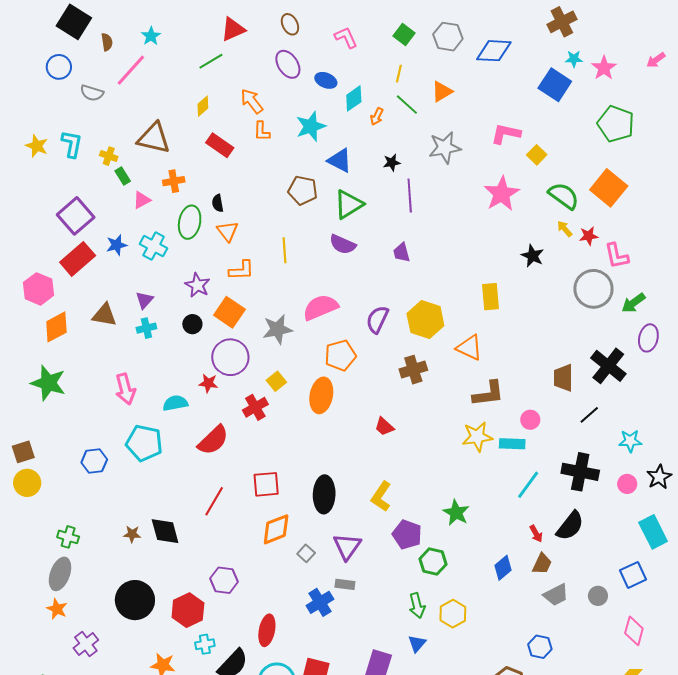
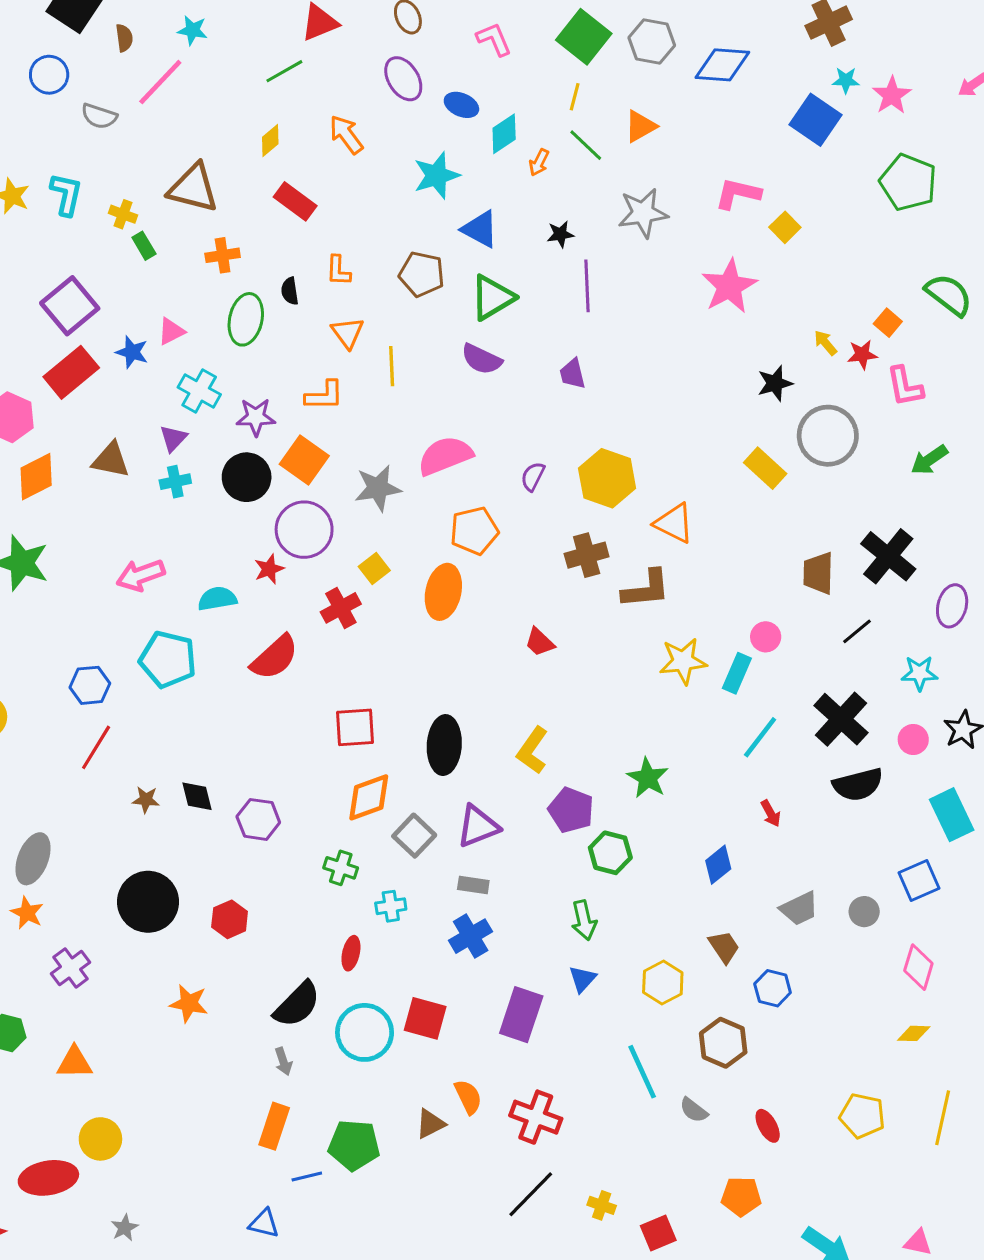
green square: (404, 35) -> (584, 37), size x1.6
cyan star: (151, 36) -> (193, 30), turned -30
orange L-shape: (262, 131) -> (338, 271), moved
orange square: (609, 188) -> (888, 323), moved, size x0.5
green semicircle: (564, 196) -> (949, 295), moved
pink triangle: (142, 200) -> (171, 331), moved
orange triangle: (228, 231) -> (348, 333), moved
blue star: (117, 245) -> (132, 352), turned 30
cyan cross: (154, 246) -> (199, 391), moved
black star: (533, 256) -> (775, 383), turned 30
purple star: (198, 285) -> (256, 417), turned -30
gray circle: (593, 289) -> (828, 436), moved
yellow rectangle: (490, 297) -> (765, 468), moved, turned -44
purple semicircle: (377, 319) -> (533, 476), size x0.7
black circle: (192, 324) -> (247, 477), size x1.6
purple ellipse: (648, 338) -> (952, 606), moved
red star: (208, 383) -> (269, 569), turned -30
pink arrow: (125, 389) -> (141, 575), turned 84
brown L-shape: (488, 394) -> (646, 589), moved
cyan rectangle: (512, 444) -> (737, 673), turned -70
black cross: (580, 472) -> (841, 719), turned 30
red line: (214, 501) -> (96, 747), moved
black semicircle: (570, 526) -> (858, 785), moved, turned 36
black diamond: (165, 531) -> (197, 796), size x0.7
green cross: (68, 537) -> (341, 868), moved
purple triangle: (347, 546) -> (478, 826), turned 32
gray square: (306, 553) -> (414, 836), size x1.5
brown trapezoid: (542, 564) -> (724, 947), moved, turned -60
purple hexagon: (224, 580) -> (258, 819), moved
blue cross: (320, 602) -> (471, 936), moved
red hexagon: (188, 610) -> (230, 919), size x0.7
yellow hexagon: (453, 614) -> (663, 982), moved
red ellipse: (267, 630) -> (351, 953), size x0.7
cyan cross: (205, 644) -> (391, 906), moved

